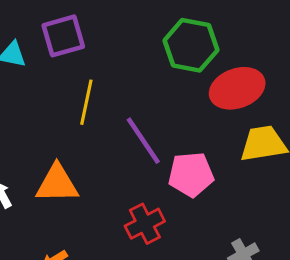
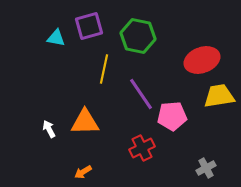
green hexagon: (191, 45) -> (138, 36), moved

